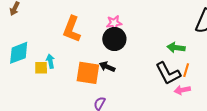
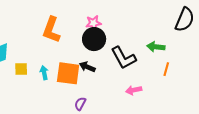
cyan arrow: (50, 61) -> (44, 73), moved
black L-shape: (168, 73) -> (124, 58), moved
pink arrow: (182, 90) -> (134, 90), moved

